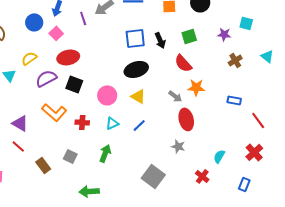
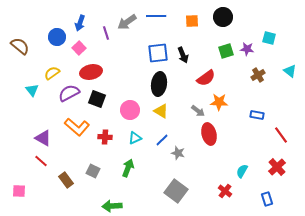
green square: (189, 36) -> (226, 51), moved
red semicircle: (183, 63) -> (206, 78), turned -84
black ellipse: (136, 69) -> (159, 84), turned -65
gray star: (178, 146) -> (178, 153), moved
blue rectangle: (244, 184) -> (267, 199), turned -40

